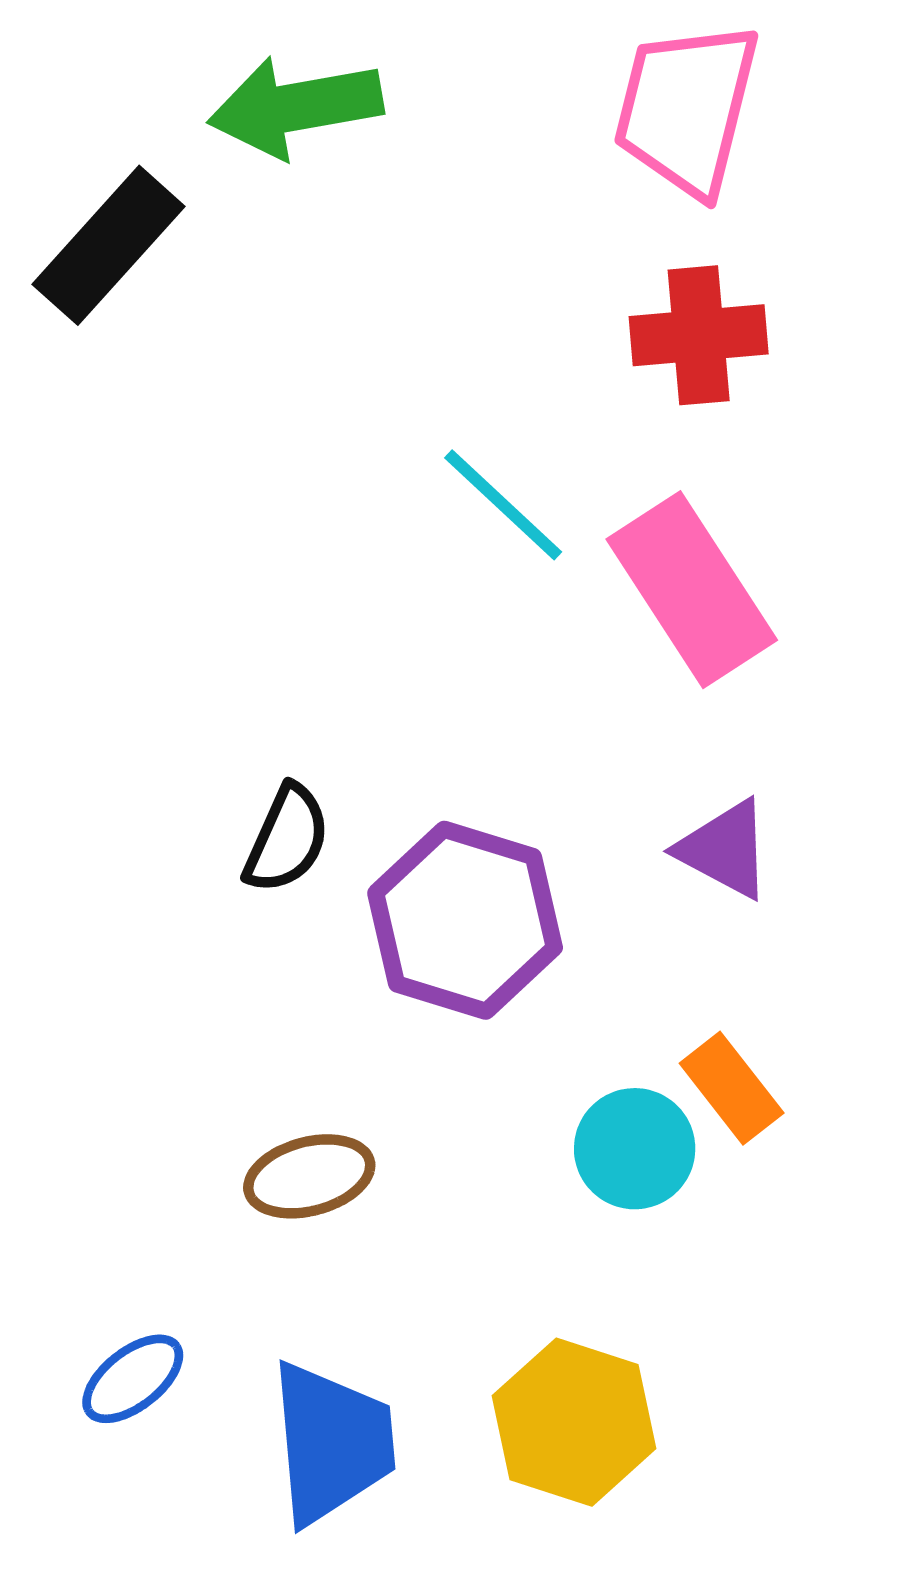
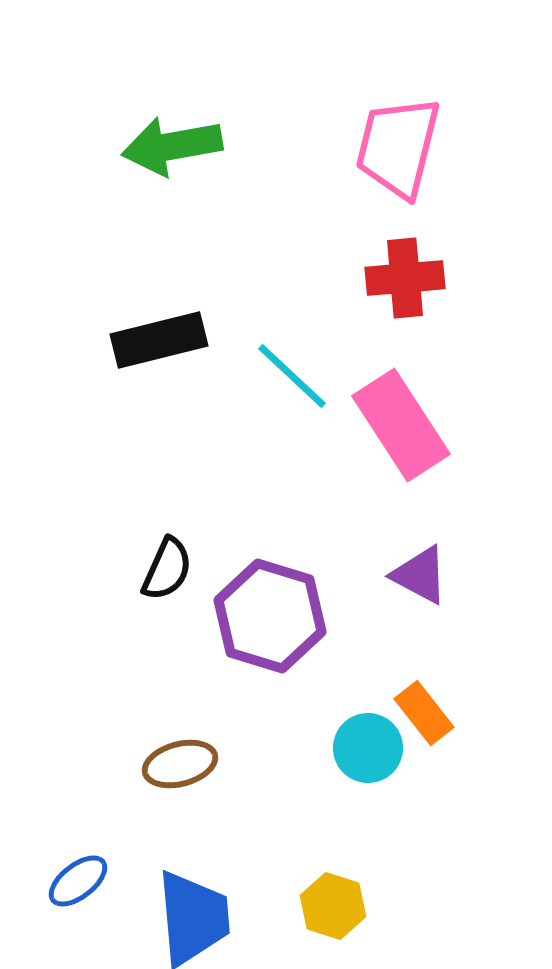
black rectangle: (109, 245) -> (159, 340), moved, turned 34
yellow hexagon: (574, 1422) -> (333, 906), size x0.7

